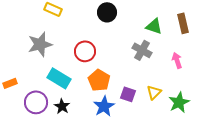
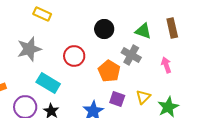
black circle: (107, 12) -> (104, 29), moved
orange pentagon: (99, 80) -> (109, 71), moved

